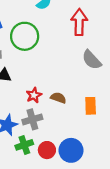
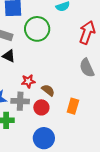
red circle: (47, 150) -> (41, 107), moved

